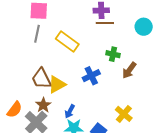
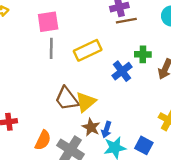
yellow rectangle: (67, 41) -> (88, 50), turned -50
blue cross: (91, 76) -> (122, 71), moved
brown star: (43, 105) -> (91, 127), moved

